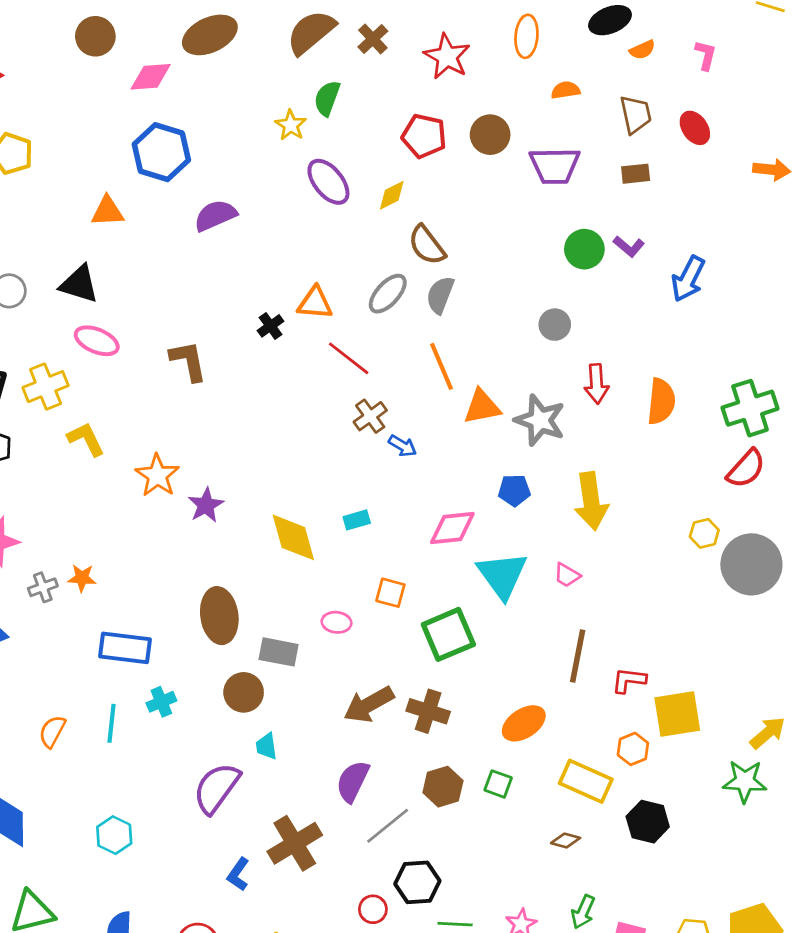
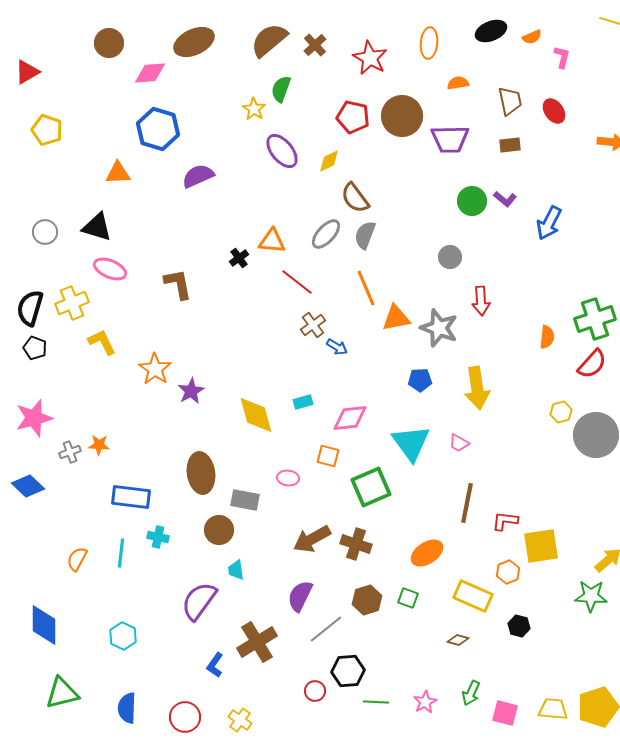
orange semicircle: (642, 50) -> (532, 37), moved
brown circle: (490, 135) -> (402, 116), size x1.4
orange semicircle: (661, 401) -> (547, 337), moved, size x0.7
pink diamond: (452, 528) -> (350, 418), moved
cyan cross: (161, 702) -> (158, 537), turned 35
black hexagon: (648, 822) -> (519, 626), size x0.7

